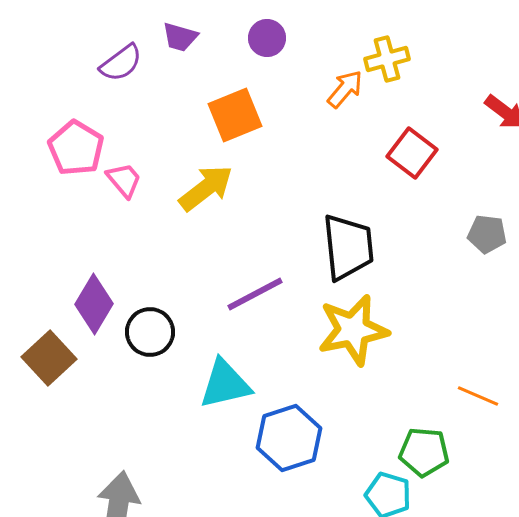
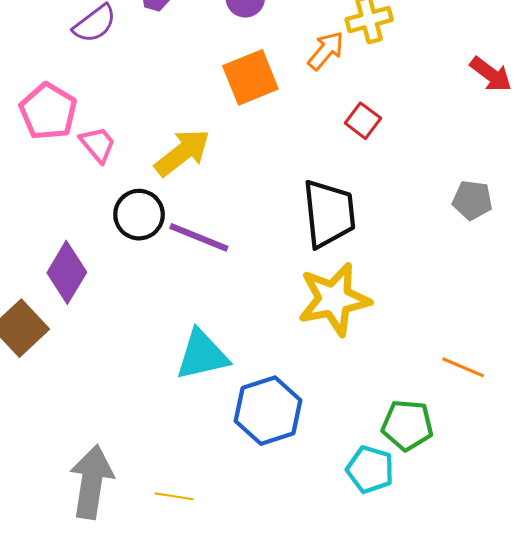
orange square: (235, 115) -> (250, 77), moved
red square: (412, 153) -> (363, 121), moved, size x0.7
purple line: (255, 294) -> (199, 237), moved, turned 50
black circle: (150, 332) -> (139, 215), moved

